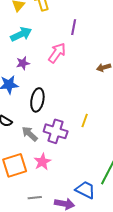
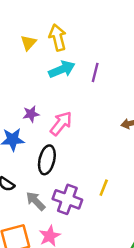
cyan arrow: (21, 34) -> (62, 69), moved
pink arrow: (57, 53) -> (61, 123), moved

